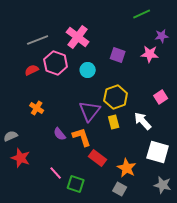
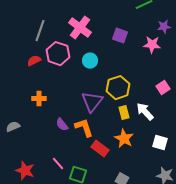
gray line: (38, 40) -> (40, 31), turned -50
purple square: (118, 55) -> (120, 36), moved
orange cross: (37, 108) -> (39, 99), turned -32
yellow rectangle: (114, 122) -> (124, 113), moved
white square: (158, 152) -> (160, 143), size x0.7
red star: (21, 158) -> (25, 171), moved
orange star: (127, 168) -> (124, 139), moved

